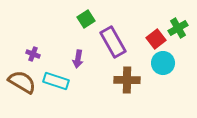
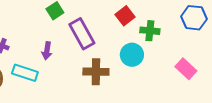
green cross: (178, 28) -> (150, 31), moved, turned 36
red square: (156, 39) -> (125, 16), moved

